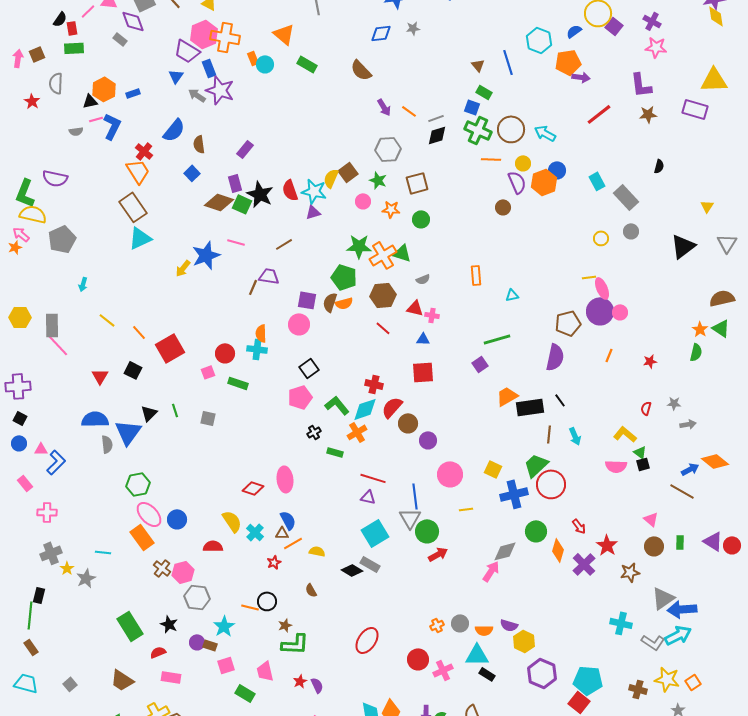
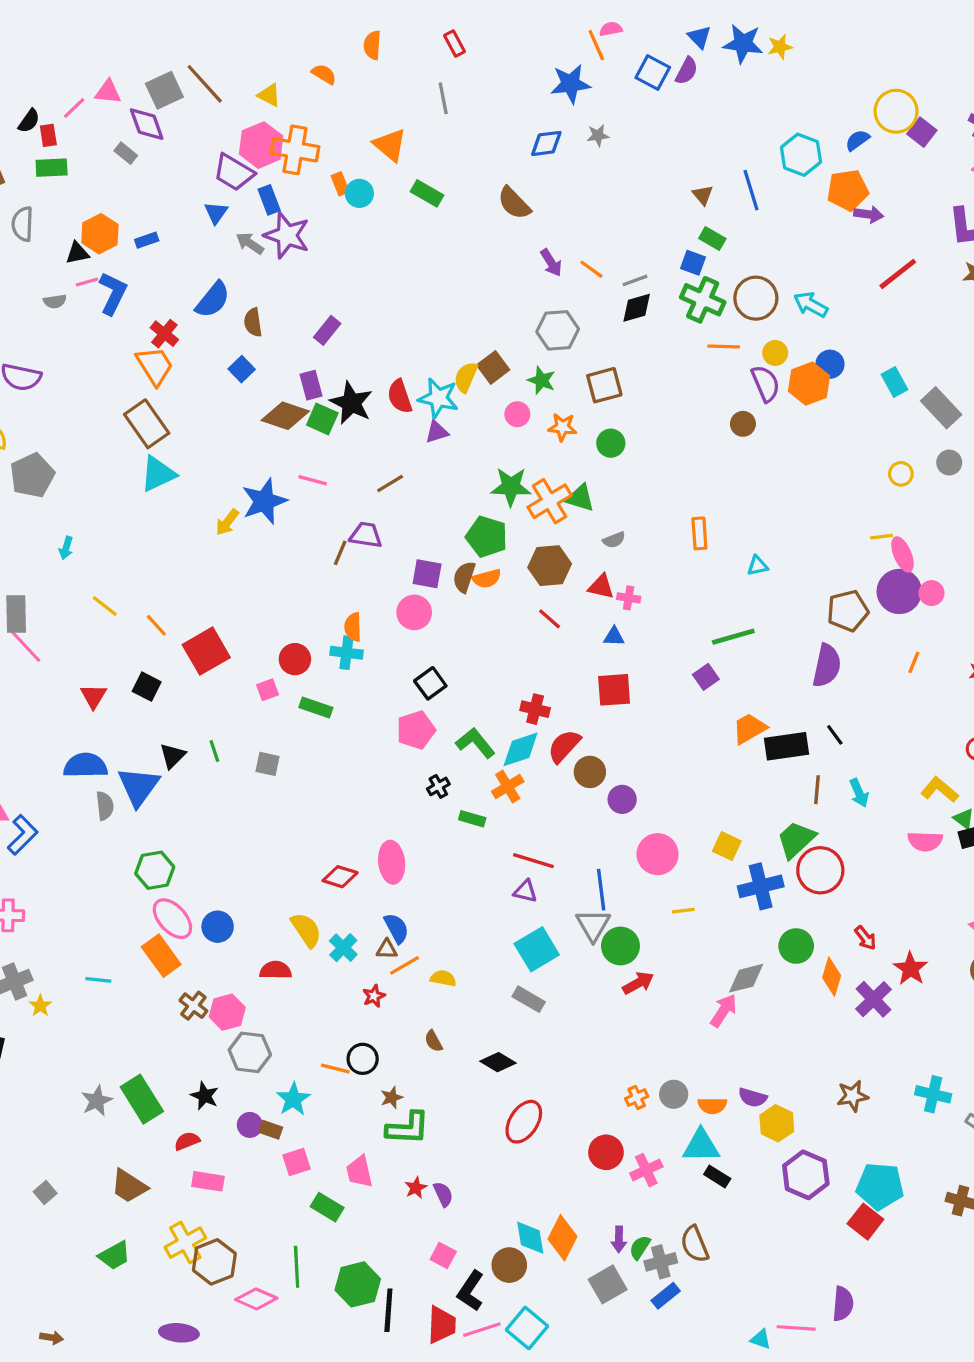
black diamond: (352, 570) -> (498, 1062), moved
brown star: (630, 572) -> (853, 1096), moved
gray star: (86, 578) -> (97, 1101), moved

